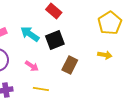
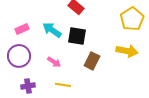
black square: (55, 40) -> (77, 36), turned 30
yellow arrow: (105, 55) -> (127, 51), size x1.5

